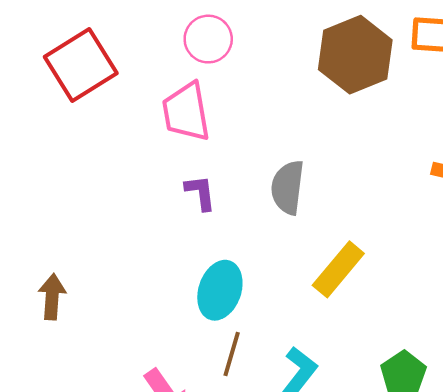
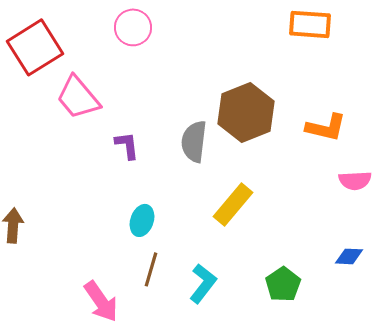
brown hexagon: (355, 55) -> (246, 112), moved
pink trapezoid: (186, 112) -> (78, 97), moved, turned -30
cyan ellipse: (220, 290) -> (142, 220), size x0.7

